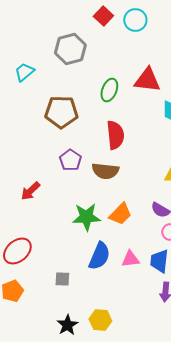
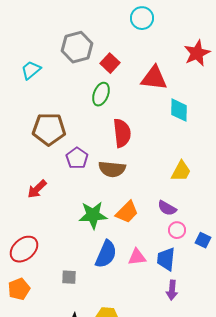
red square: (103, 16) -> (110, 63), moved
green ellipse: (109, 90) -> (101, 94), moved
brown pentagon: (61, 112) -> (49, 129), moved

